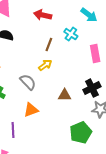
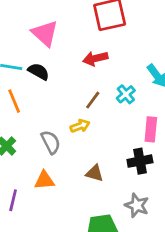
red arrow: (43, 15) -> (95, 58), turned -42
black cross: (92, 88) -> (140, 161), moved

